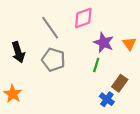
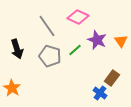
pink diamond: (83, 18) -> (78, 17), turned 45
green line: (96, 65) -> (75, 50), moved, turned 32

